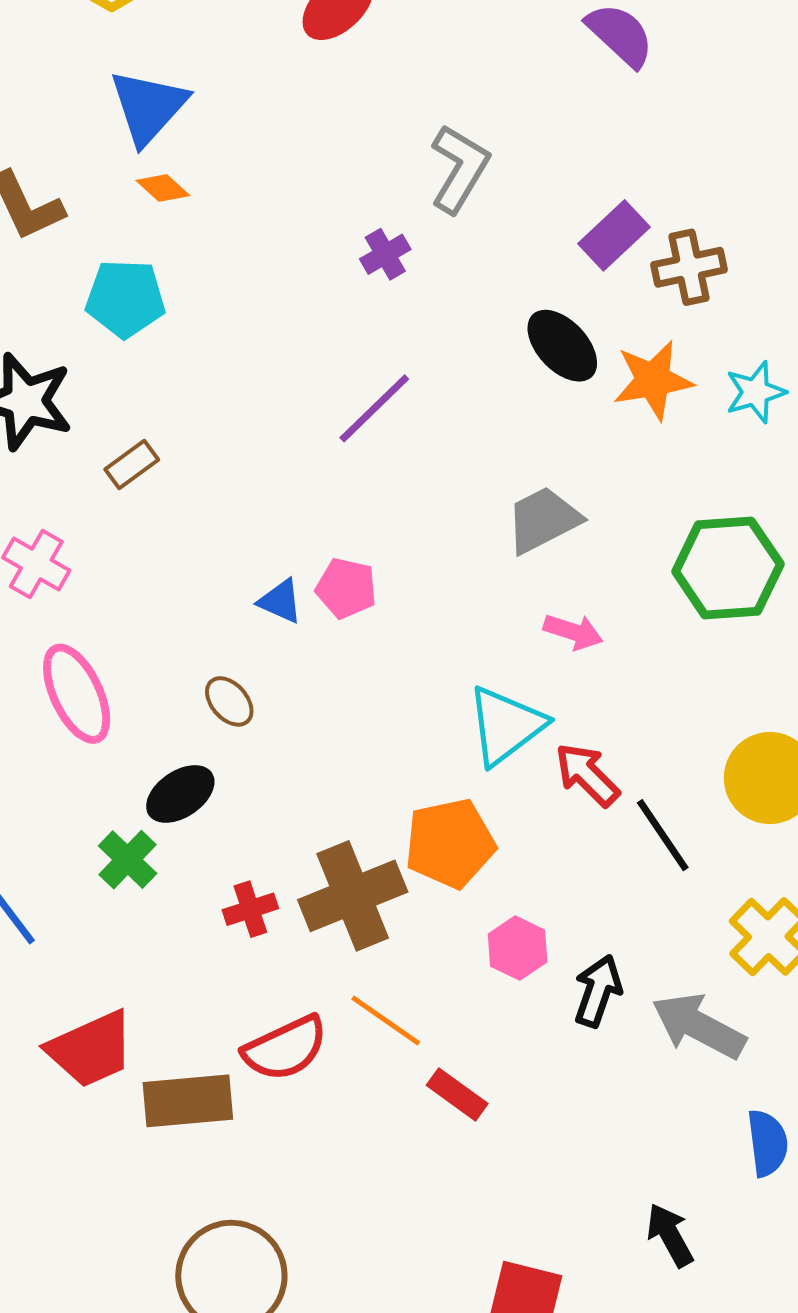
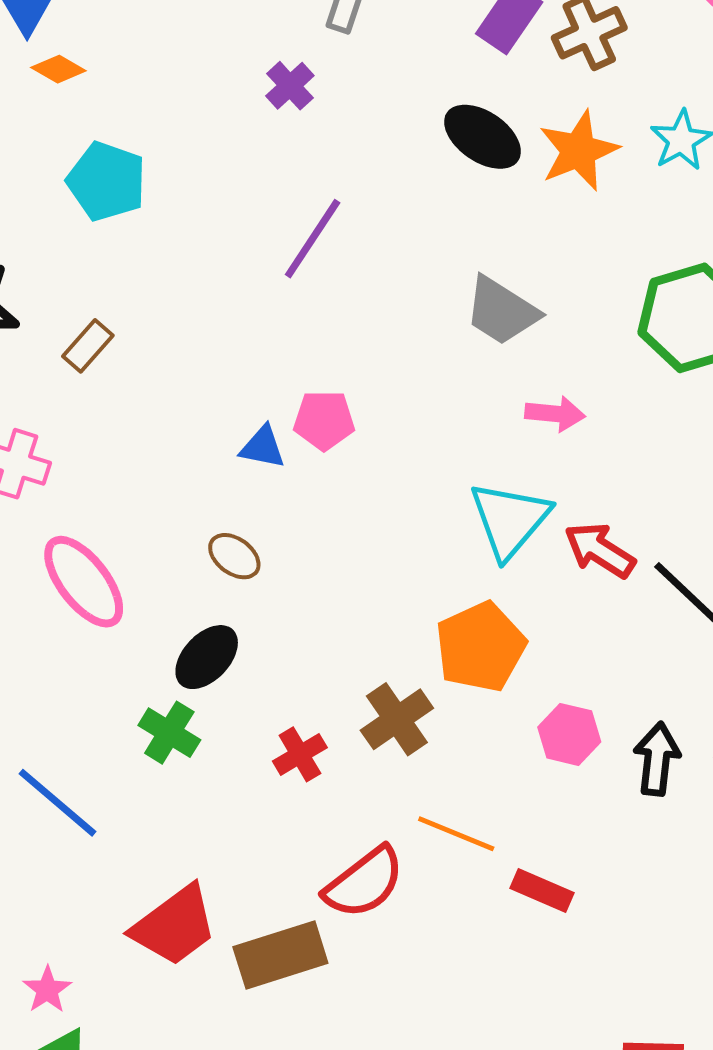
cyan pentagon: (125, 299) -> (107, 181), moved, turned 30
gray trapezoid: (543, 520) -> (501, 311), turned -108
brown cross: (353, 896) -> (397, 719), size x0.7

